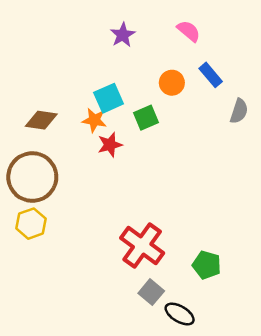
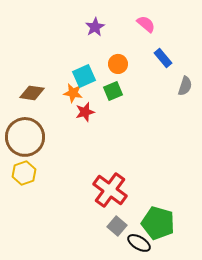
orange circle: (172, 83) -> (118, 64), moved
green pentagon: (207, 265) -> (158, 223), moved, size x1.5

